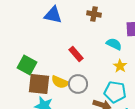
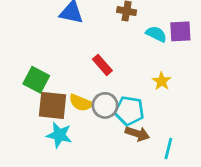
cyan semicircle: (114, 44) -> (156, 34), moved
cyan pentagon: (115, 92) -> (129, 111), moved

